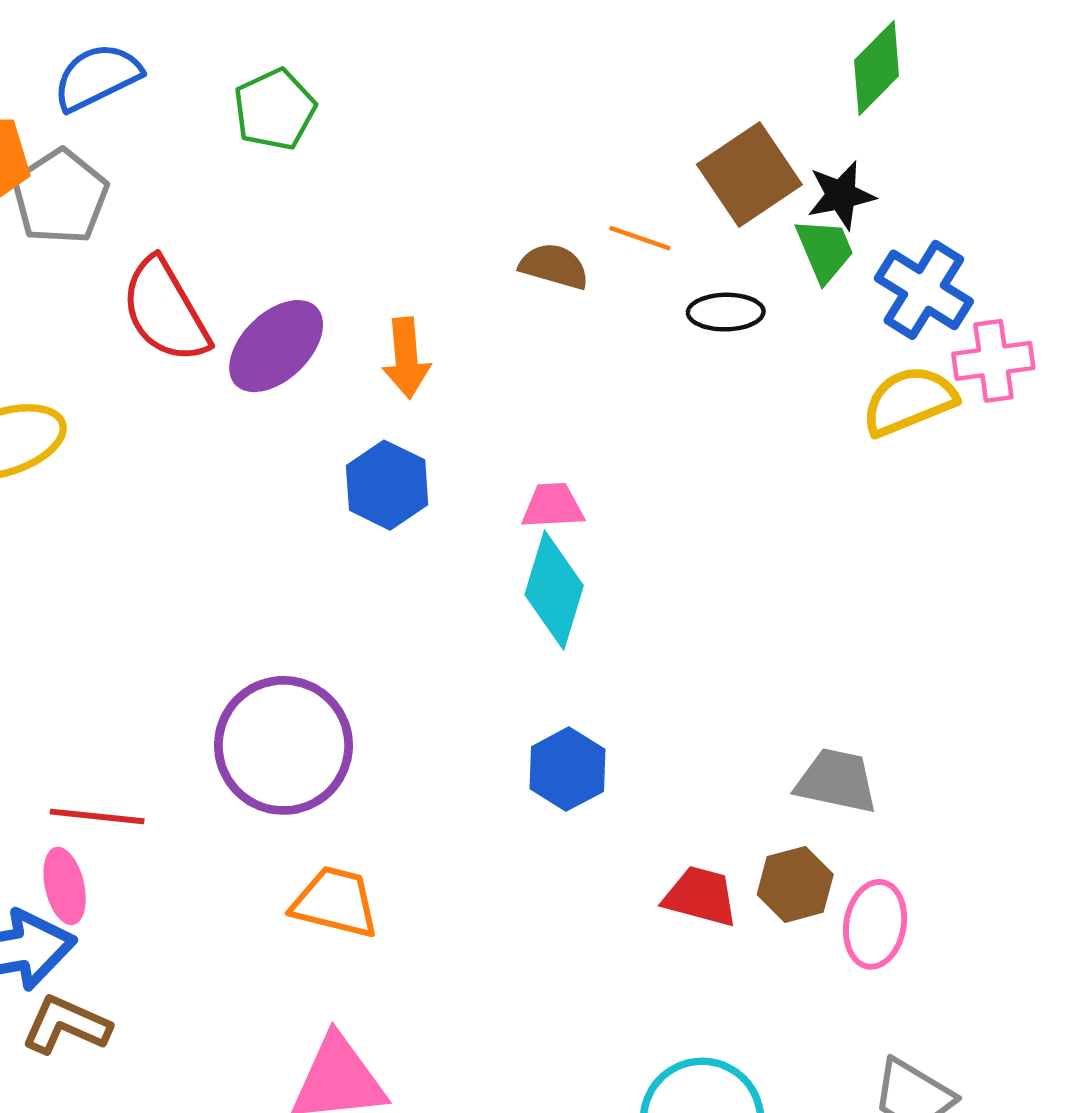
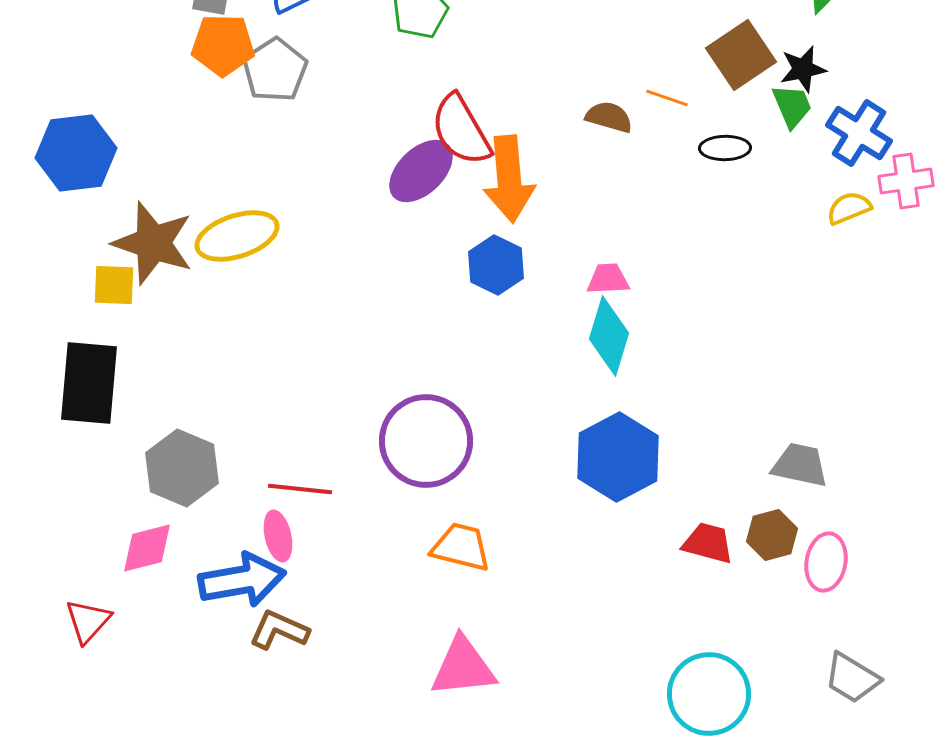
red semicircle: (165, 311) -> (461, 130), moved
orange arrow: (406, 358) -> (509, 179), size x1.6
yellow semicircle: (909, 401) -> (849, 208), size x0.7
blue hexagon: (567, 769) -> (618, 457), size x1.6

